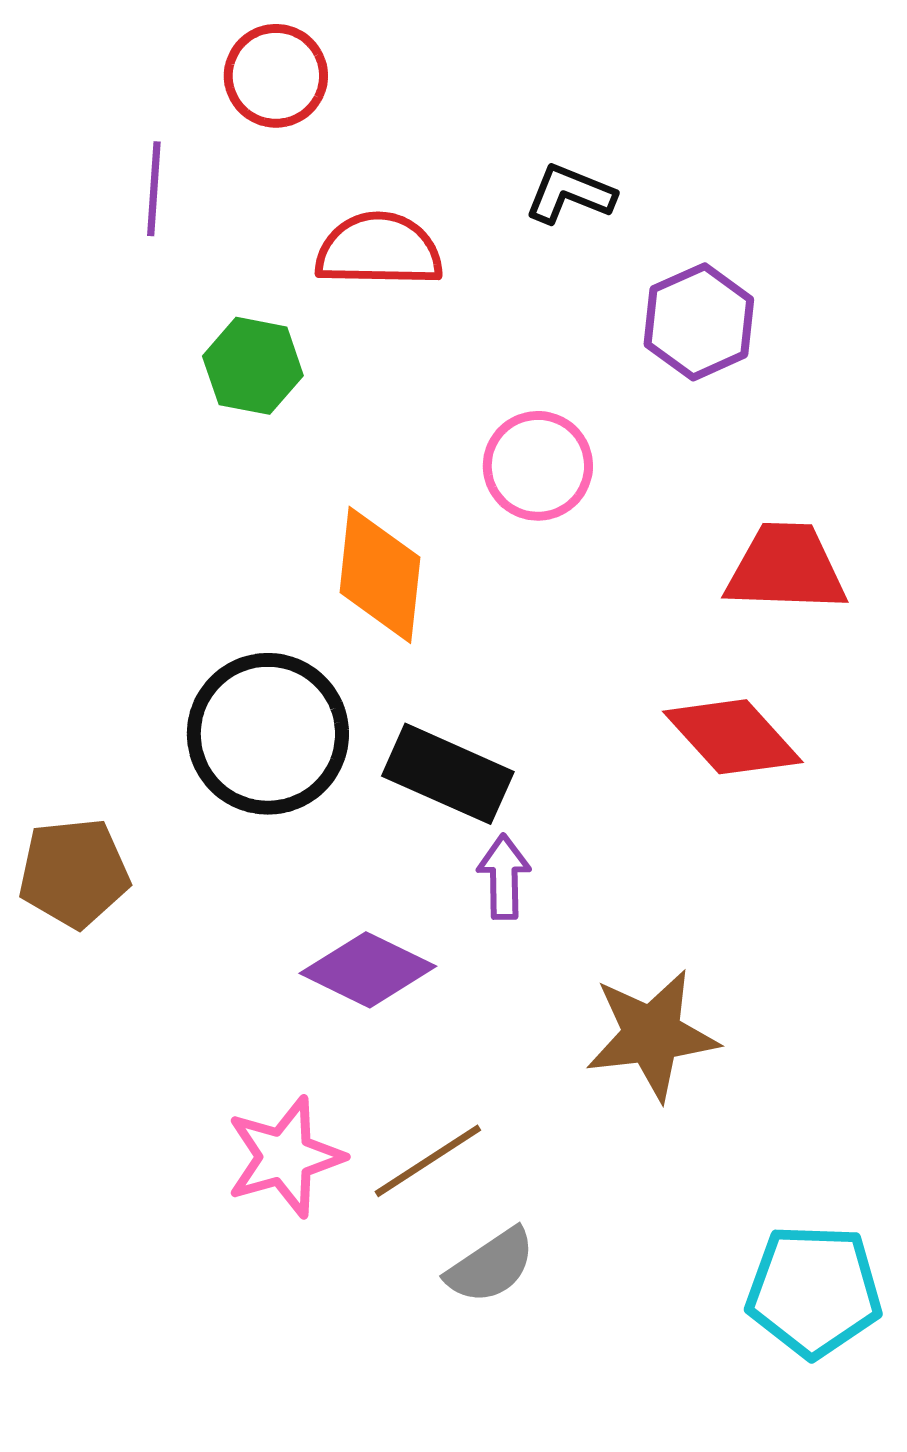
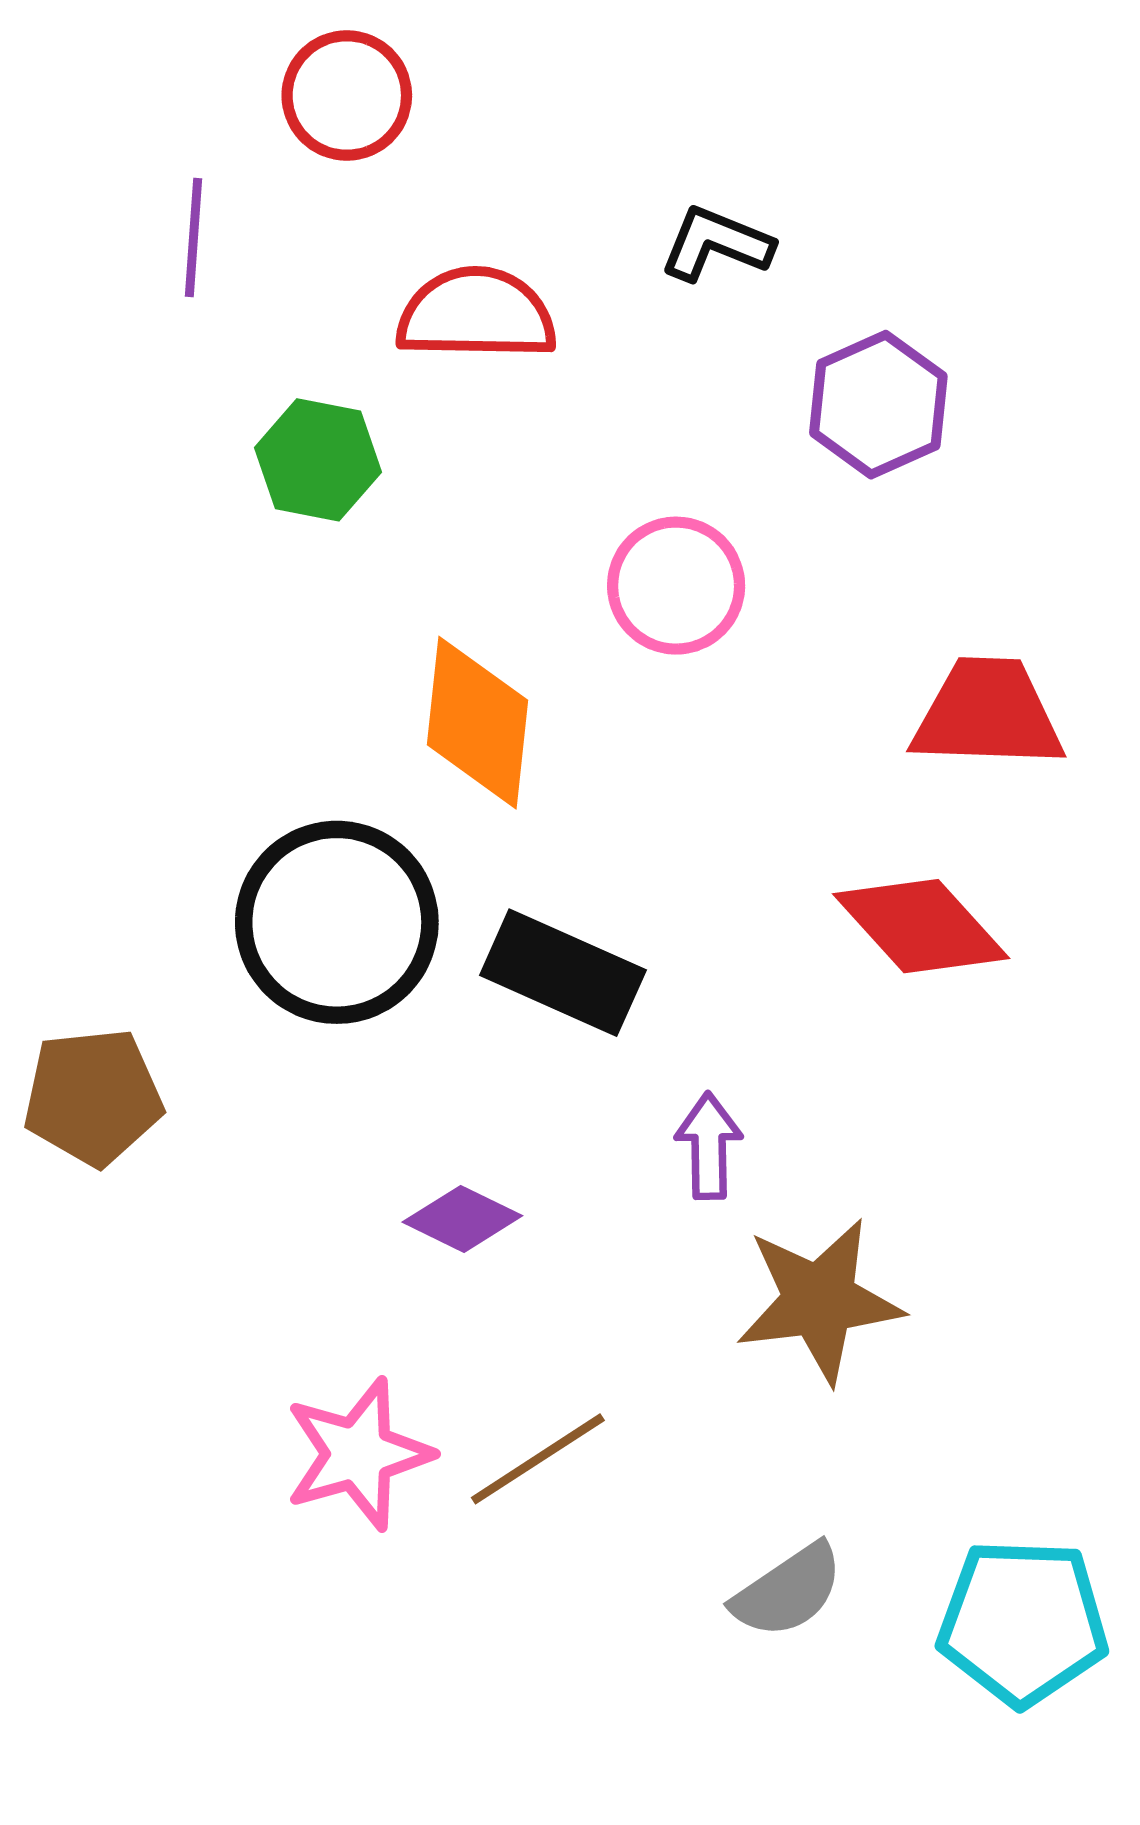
purple arrow: (504, 877) -> (709, 1146), moved
purple diamond: (368, 970) -> (462, 1219), size x0.7
gray semicircle: (491, 1266) -> (788, 1591), moved

